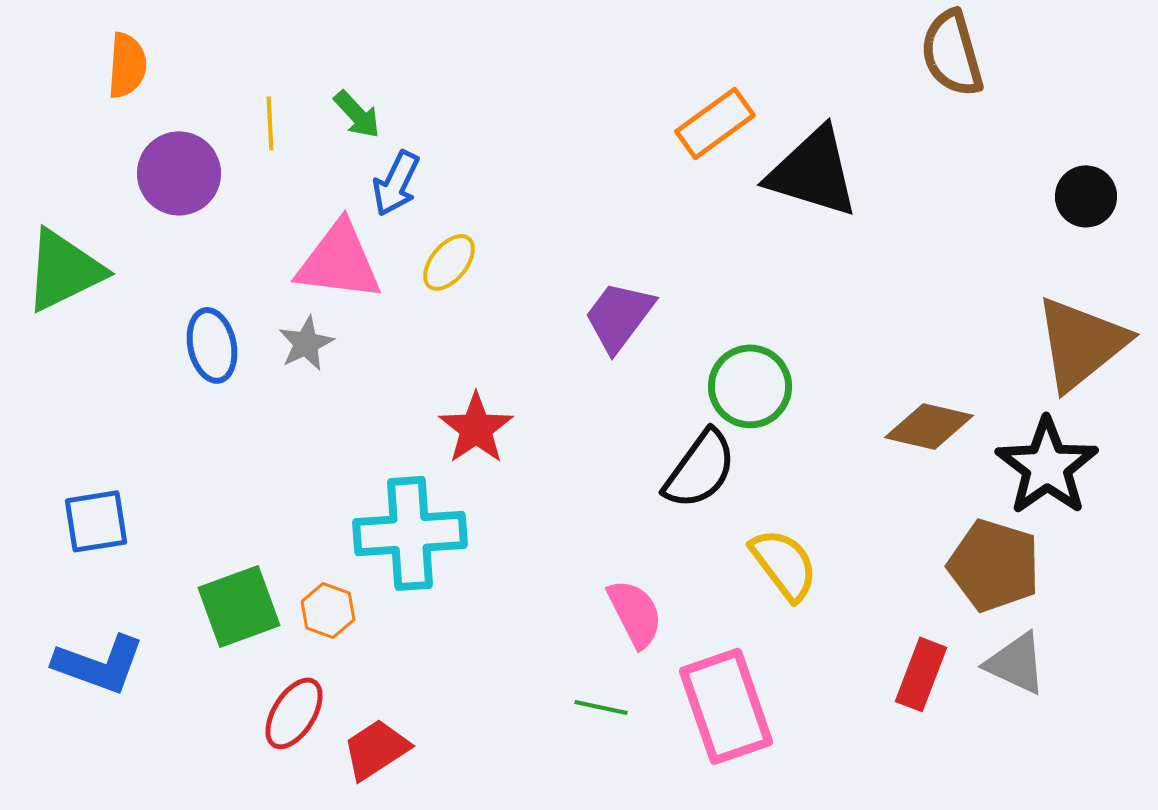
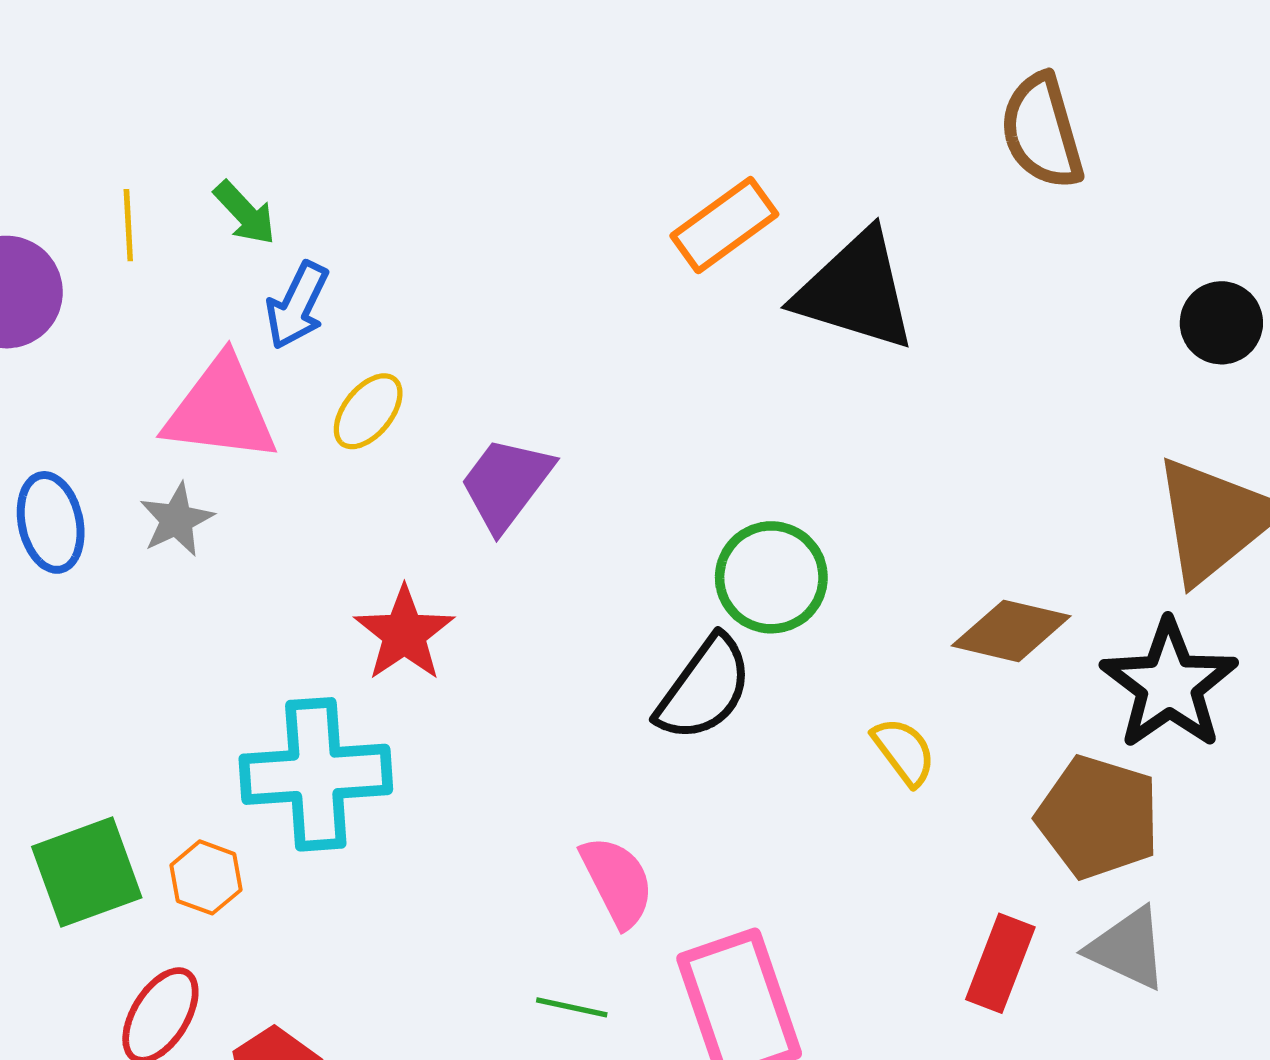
purple trapezoid: (619, 316) -> (506, 484), moved
yellow semicircle: (784, 564) -> (904, 752), moved, size x0.7

